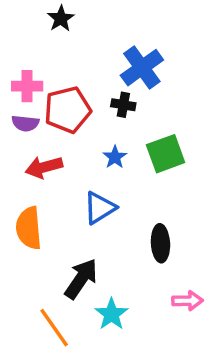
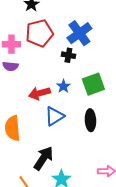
red pentagon: (68, 110) -> (39, 33), moved
red arrow: (44, 167) -> (39, 93), moved
black ellipse: (160, 243) -> (90, 120), moved

